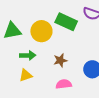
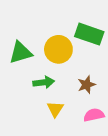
yellow triangle: (26, 75) -> (55, 109), moved, turned -32

